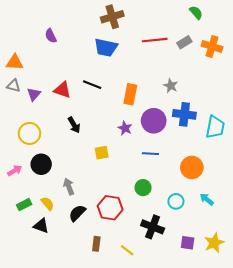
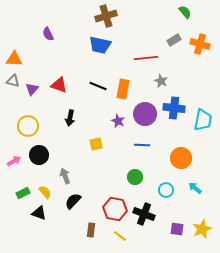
red line: (155, 40) -> (146, 58), moved
black line: (92, 85) -> (98, 86), moved
black arrow: (74, 125) -> (70, 118), turned 42
red hexagon: (110, 208) -> (115, 209), moved

